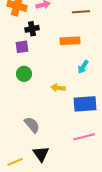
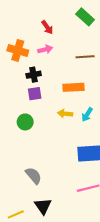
purple square: (22, 47) -> (35, 94), moved
yellow arrow: (58, 88) -> (65, 114), moved

